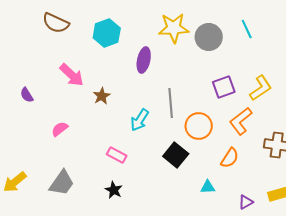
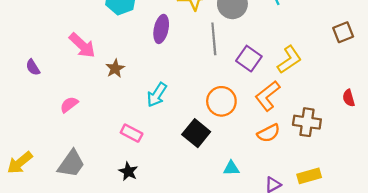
purple square: (224, 87) -> (249, 59), turned -35
gray line: (171, 103) -> (214, 39), moved
orange semicircle: (230, 158) -> (269, 133), moved, turned 30

